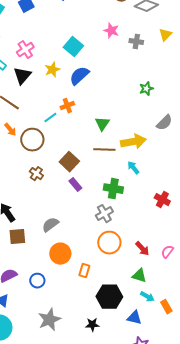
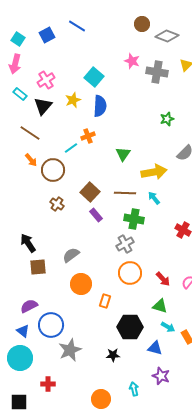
gray cross: (136, 42) -> (157, 72), size x1.5
blue semicircle: (79, 76) -> (100, 106), turned 135
brown line: (104, 150) -> (125, 193), moved
blue circle: (37, 281) -> (51, 325), moved, size x1.6

